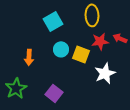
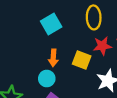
cyan circle: (61, 49) -> (47, 79), moved
orange arrow: (29, 57) -> (53, 58), moved

